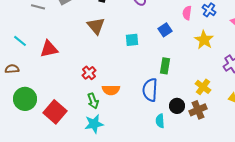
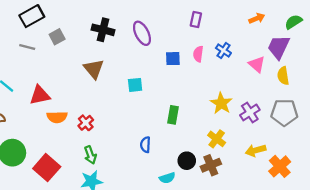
blue square: (165, 30) -> (173, 59), moved, turned 32
yellow star: (204, 40) -> (221, 103), moved
orange semicircle: (111, 90) -> (57, 117), moved
blue semicircle: (150, 90) -> (145, 145), moved, size x0.6
cyan semicircle: (160, 121) -> (167, 178), turned -104

